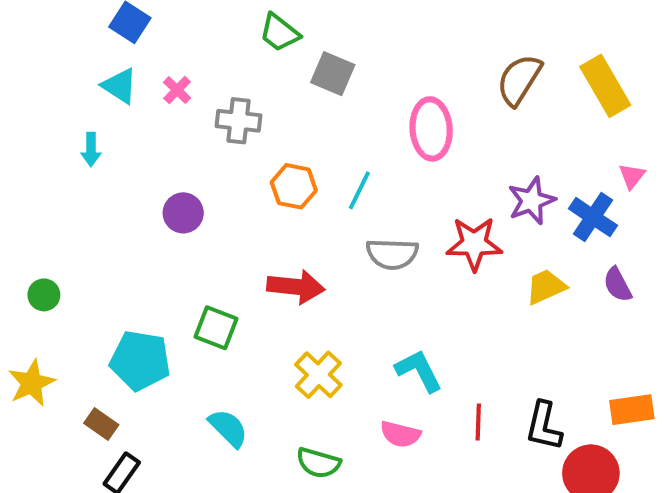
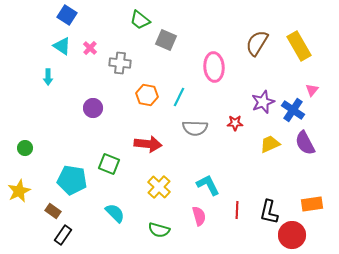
red star: (474, 244) -> (235, 123), size x0.6
purple semicircle: (618, 285) -> (305, 143), size x1.4
pink semicircle: (400, 434) -> (199, 216), turned -120

